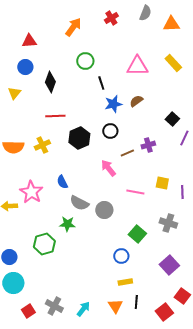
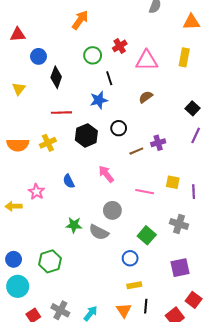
red cross: (111, 18) -> (120, 46), moved
orange triangle: (171, 24) -> (191, 22), moved
red triangle: (29, 41) -> (18, 35), moved
yellow rectangle: (173, 63) -> (184, 57), turned 54
blue circle: (25, 67) -> (39, 56), moved
blue star: (113, 104) -> (99, 100), moved
black square: (172, 119) -> (192, 108), moved
pink arrow: (108, 168) -> (106, 174), moved
pink star: (31, 192) -> (36, 192), size x0.7
gray semicircle: (79, 203) -> (99, 232), moved
green hexagon: (44, 244) -> (50, 261), moved
purple square: (169, 265) -> (180, 268), turned 30

